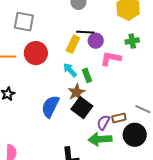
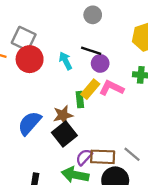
gray square: (24, 22) -> (24, 39), moved
yellow rectangle: (73, 44) -> (90, 89), moved
cyan arrow: (70, 70) -> (66, 61), moved
brown rectangle: (119, 118) -> (103, 157), size x1.5

